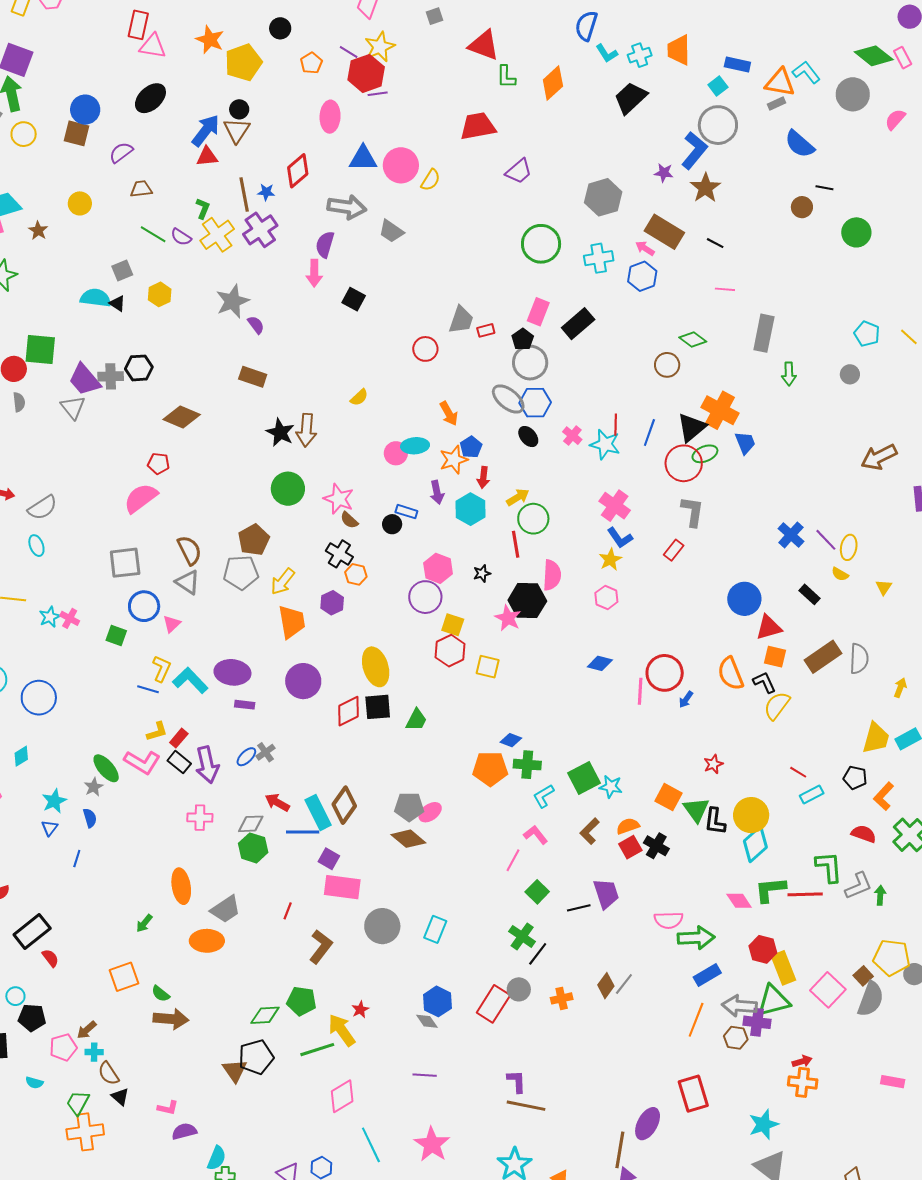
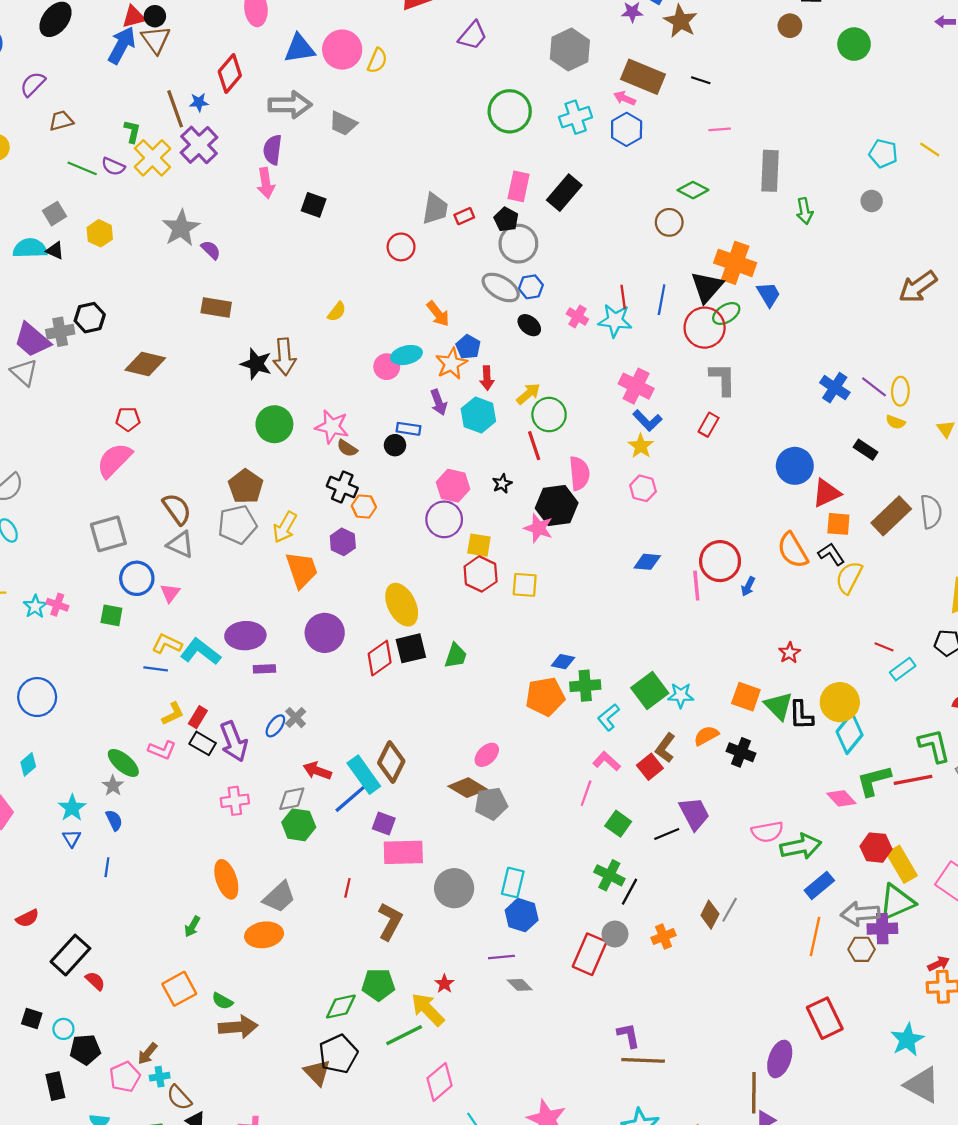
red triangle: (207, 157) -> (134, 17), moved
blue hexagon: (535, 403) -> (531, 287), size x0.7
yellow L-shape: (162, 669) -> (167, 644), turned -80
pink L-shape: (142, 762) -> (162, 750), size x0.7
gray pentagon: (409, 807) -> (491, 804), moved
blue line: (303, 832) -> (350, 799), turned -32
red square: (630, 847) -> (650, 767), moved
blue hexagon: (437, 1001) -> (522, 915), moved
purple line: (425, 1075) -> (501, 957), moved

